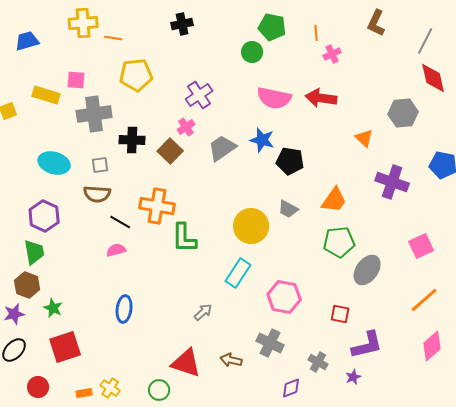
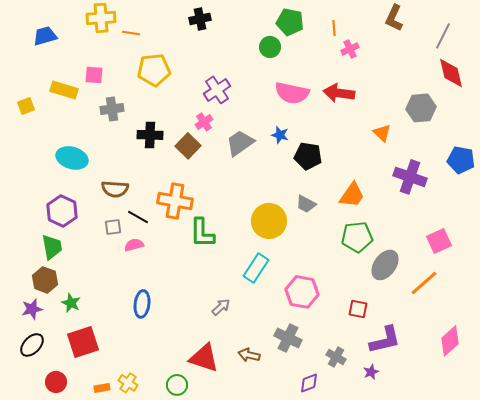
gray cross: (94, 114) -> (112, 109), size x0.7
blue star: (262, 140) -> (280, 135), size x0.7
gray square: (100, 165) -> (113, 227), moved
orange line: (424, 300) -> (424, 283), moved

